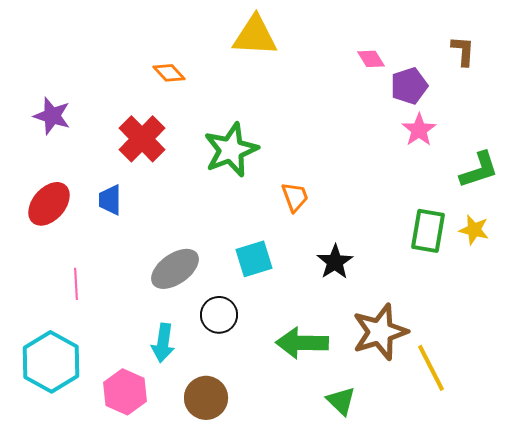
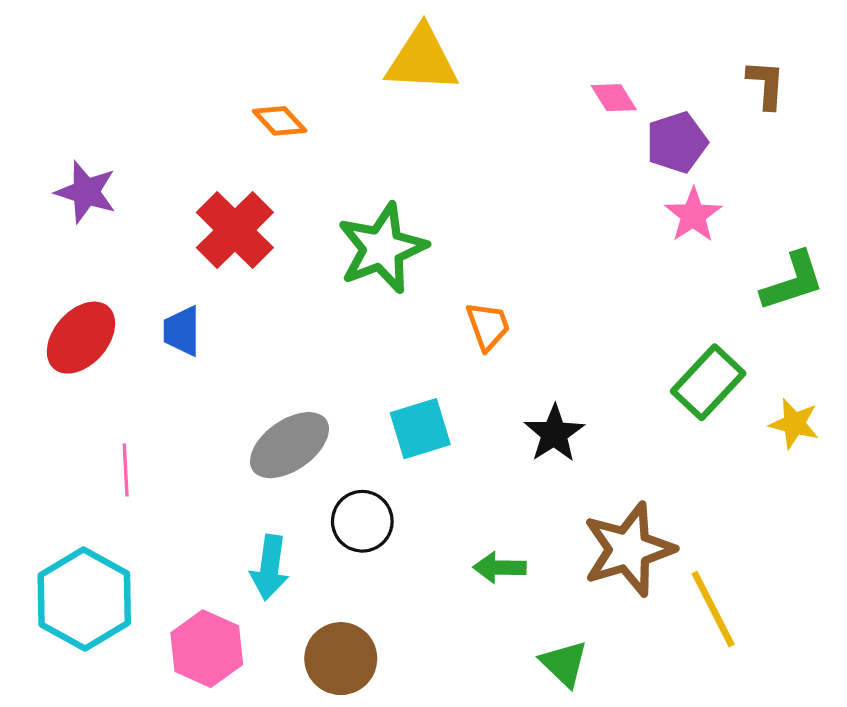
yellow star: (474, 230) -> (794, 424), moved
green rectangle: (428, 231) -> (708, 382), turned 33
green arrow: (302, 343) -> (500, 568), size x0.6

